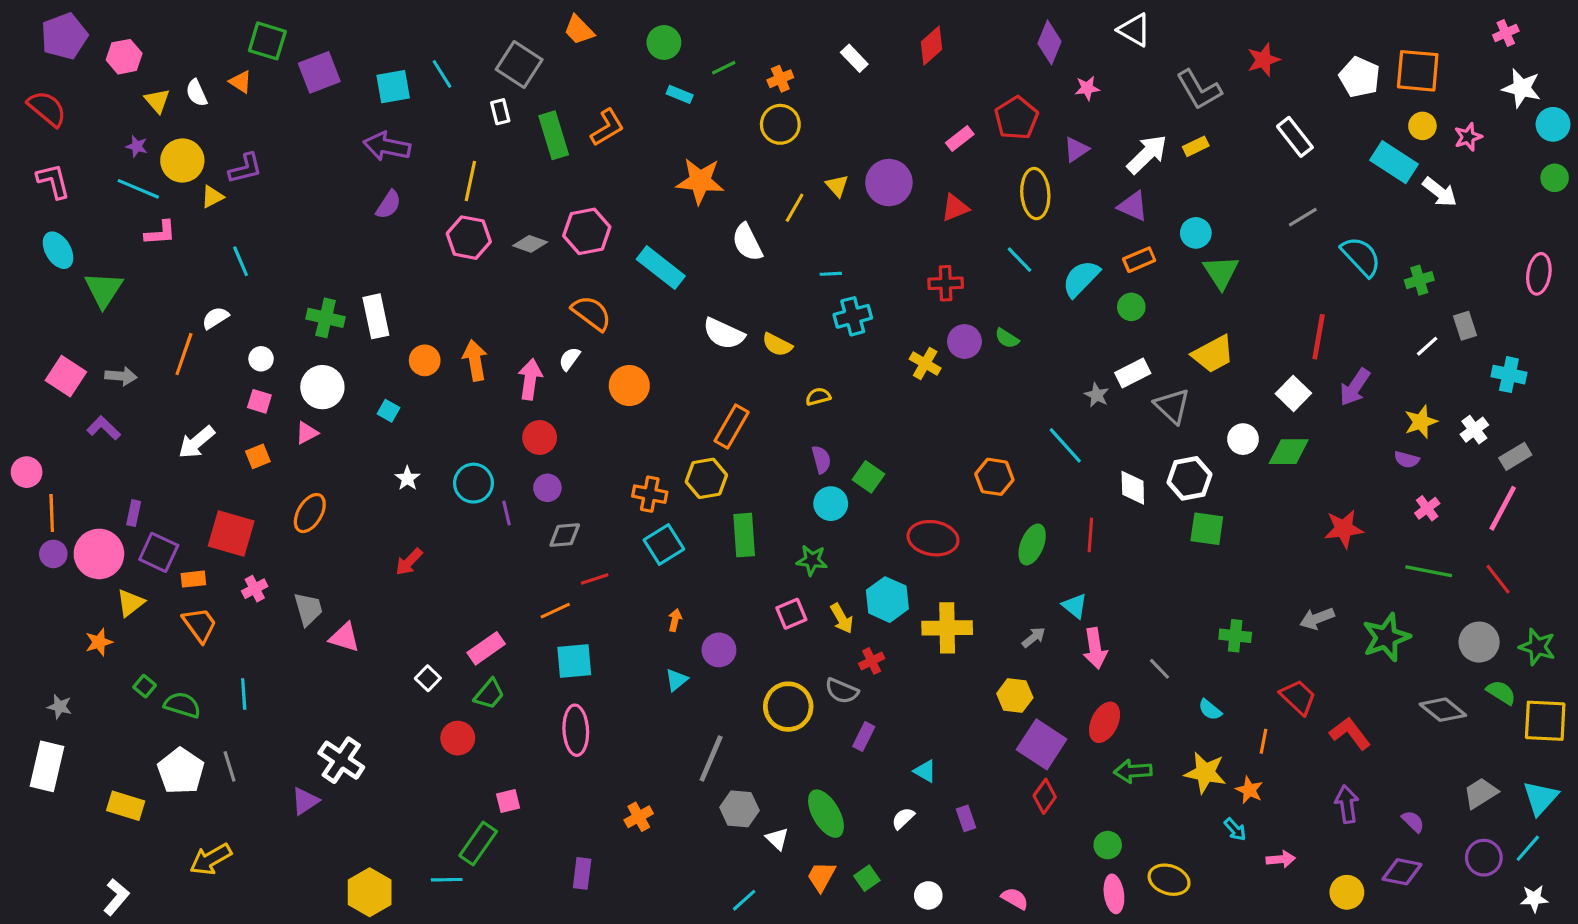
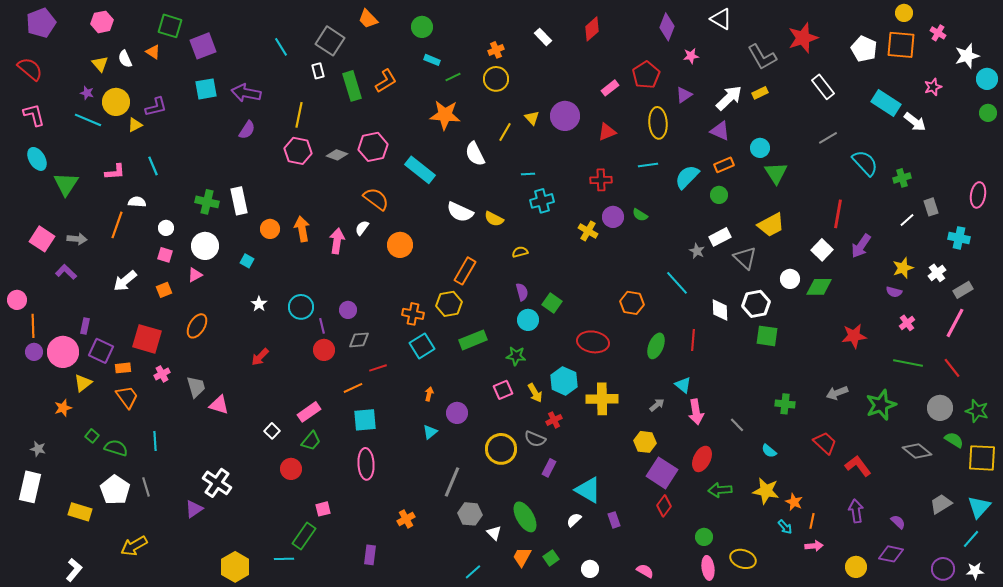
pink cross: (1506, 33) -> (938, 33), moved, turned -35
pink hexagon: (124, 57) -> (102, 22), moved
red star: (1263, 60) -> (803, 38), size x1.4
green line: (724, 68) -> (453, 77), moved
cyan square: (393, 87) -> (206, 89), moved
white star: (1522, 88) -> (967, 56), turned -30
yellow circle: (1422, 126) -> (904, 13), moved
pink L-shape: (160, 233) -> (115, 172), moved
cyan line: (1020, 260) -> (648, 165), turned -54
pink ellipse: (1539, 274) -> (978, 195), moved
white semicircle: (215, 318) -> (137, 202), turned 36
red circle: (540, 437) -> (324, 350), moved
green rectangle: (744, 535) -> (473, 340), turned 72
orange line: (1263, 741) -> (812, 521), moved
cyan triangle: (925, 771) -> (588, 490), size x1.8
purple circle: (1484, 858) -> (943, 569), moved

